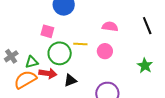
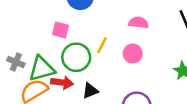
yellow line: (80, 44) -> (102, 45), turned -64
gray cross: (11, 56) -> (16, 62), turned -32
green triangle: (32, 62) -> (42, 69), size x1.6

